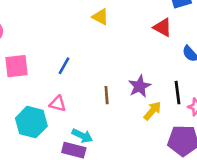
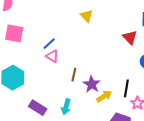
purple star: (140, 86) -> (92, 84), moved, turned -30
pink triangle: (58, 104) -> (52, 56), moved
cyan arrow: (82, 136) -> (66, 107), moved, turned 63

